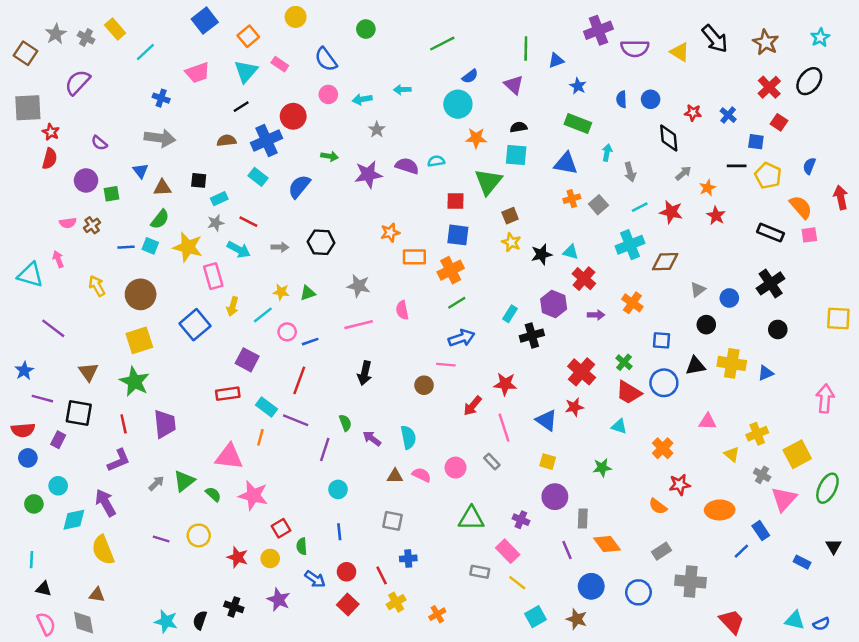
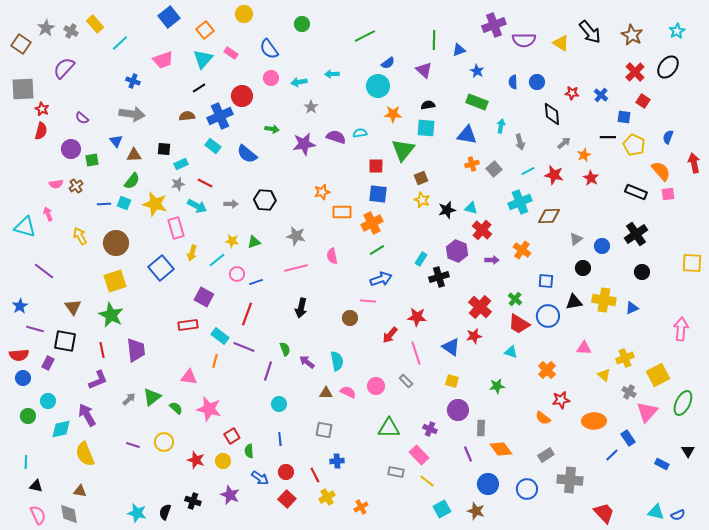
blue semicircle: (299, 187) -> (247, 154), turned -90
pink triangle: (229, 457) -> (189, 377), size x0.7

